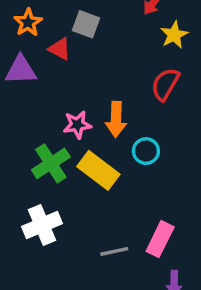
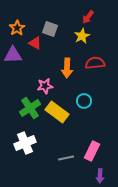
yellow star: (174, 35) -> (82, 36), moved
red semicircle: (165, 84) -> (95, 63), turned 54
orange arrow: (116, 119) -> (67, 68), moved

